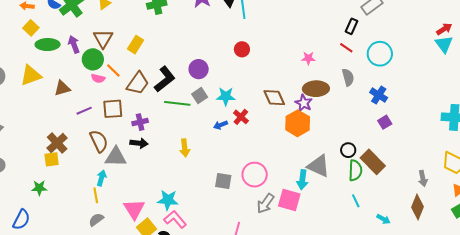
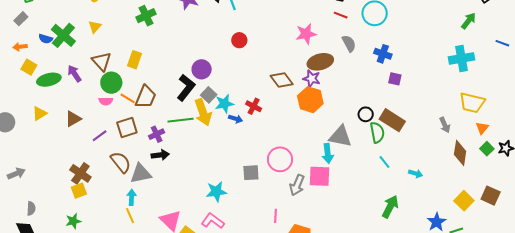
pink star: (308, 58) -> (306, 34), size x1.5
green circle: (93, 59) -> (111, 83), moved
orange line: (113, 71) -> (128, 98), moved
yellow triangle: (31, 75) -> (40, 113), size x0.7
black L-shape: (165, 79) -> (186, 88), moved
cyan star: (226, 96) -> (224, 104), moved
green line: (177, 103) -> (181, 120), moved
purple square: (385, 122) -> (395, 79), turned -32
blue arrow: (221, 125) -> (236, 119), turned -128
yellow arrow: (185, 148) -> (203, 112), moved, size x1.5
cyan star: (168, 200) -> (216, 192), moved
brown diamond: (418, 207) -> (460, 153), moved

